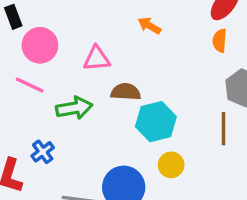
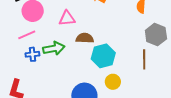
pink line: (30, 85) -> (27, 35), turned -48
blue cross: (43, 152) -> (32, 54), moved, turned 32

